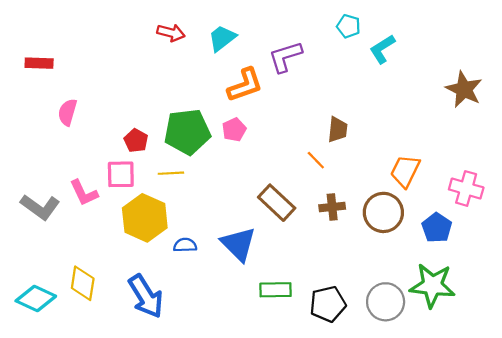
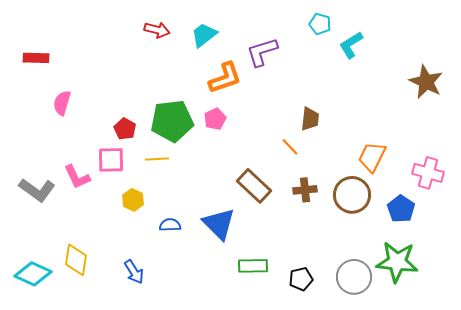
yellow hexagon: (145, 218) -> (133, 200), size x0.5
blue arrow: (146, 296) -> (134, 272), size x0.6
black pentagon: (328, 304) -> (301, 279), size x0.7

